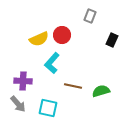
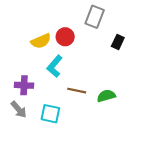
gray rectangle: (90, 16) -> (95, 17), size x1.5

